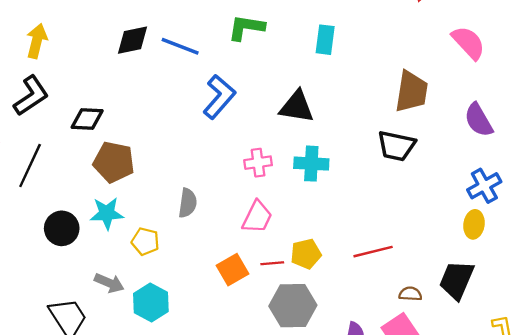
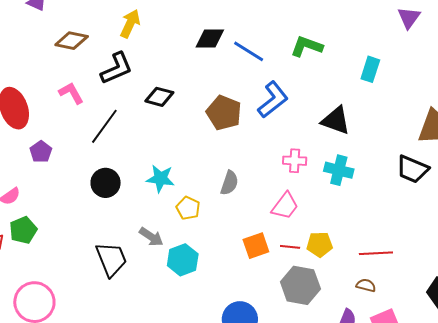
brown pentagon: (114, 162) -> (224, 113), moved
black circle: (62, 228) -> (106, 183), moved
brown semicircle: (410, 294) -> (366, 285), moved

